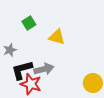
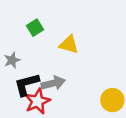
red star: (31, 84) -> (37, 101), turned 30

